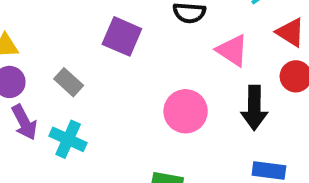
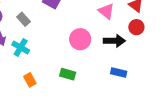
black arrow: (254, 108) -> (114, 41), turned -95

